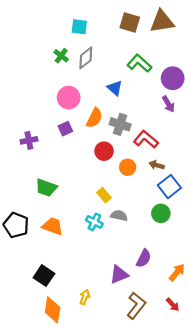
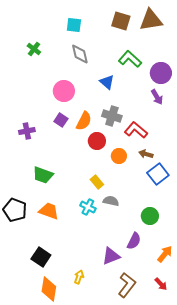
green cross: (61, 56) -> (34, 49), moved
gray diamond: (86, 58) -> (80, 54), turned -65
orange semicircle: (94, 118) -> (84, 121), moved
purple square: (65, 129) -> (61, 120), turned -32
green circle: (161, 213) -> (150, 216), moved

